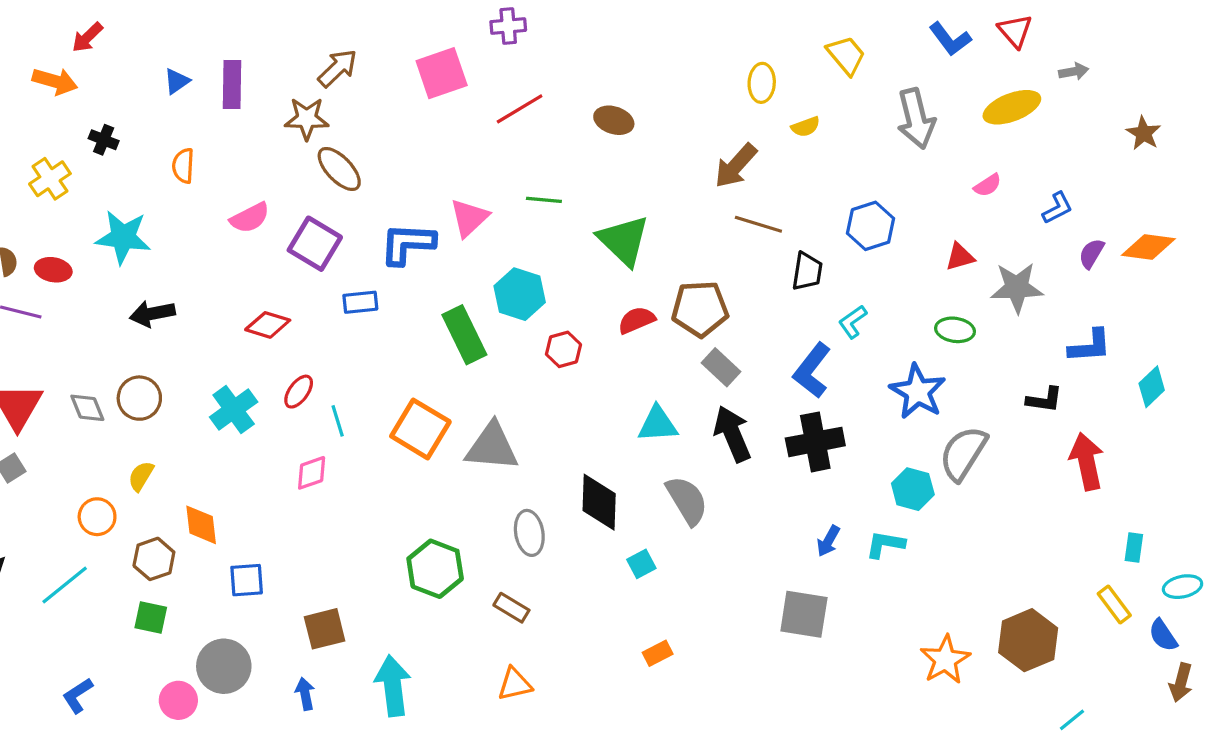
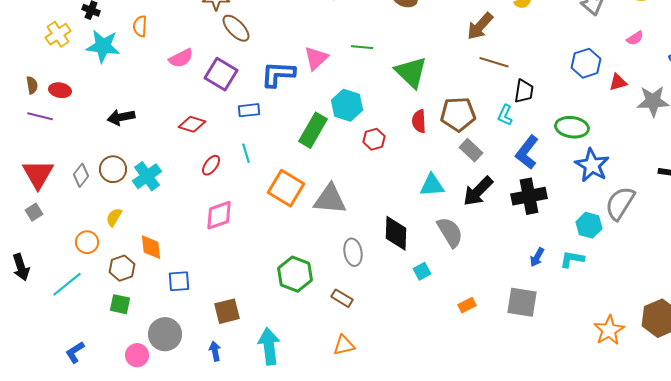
blue hexagon: (871, 226) -> (586, 63), moved
cyan star: (123, 237) -> (103, 46), moved
red semicircle: (637, 320) -> (419, 121), turned -70
cyan L-shape: (853, 322) -> (505, 115), moved, turned -30
green ellipse: (955, 330) -> (572, 127), moved, size x1.4
green rectangle: (464, 335) -> (313, 130), turned 56
gray diamond: (87, 408) -> (81, 175), turned 60
cyan cross: (234, 409) -> (147, 176), moved
cyan line: (338, 421) -> (246, 153), moved
black arrow: (732, 434) -> (478, 191), turned -112
pink diamond: (312, 473) -> (219, 215), size x1.4
orange rectangle: (658, 653) -> (467, 305), moved

